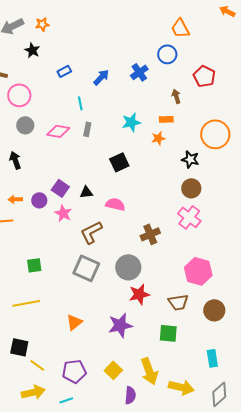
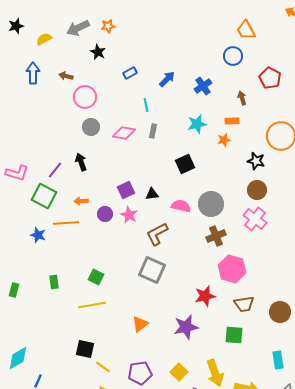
blue cross: (139, 72) -> (203, 86), moved
purple square: (60, 188) -> (126, 190), turned 30
purple circle: (39, 200) -> (105, 214), moved
green square: (34, 265) -> (96, 277), moved, turned 35
gray circle: (128, 267) -> (211, 204), moved
pink hexagon: (198, 271) -> (232, 269), moved

